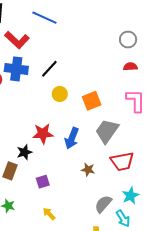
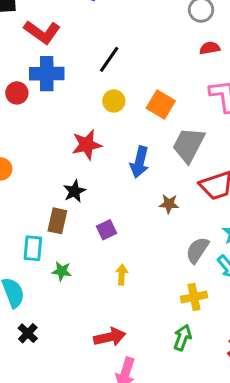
black line: (49, 69) -> (109, 59), moved
orange square: (92, 101) -> (161, 104), turned -30
red star: (43, 134) -> (87, 145), moved
yellow arrow: (49, 214) -> (122, 275), turned 56

